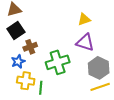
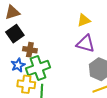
brown cross: (30, 47) -> (30, 50), turned 32
green cross: (58, 62) -> (38, 68), moved

